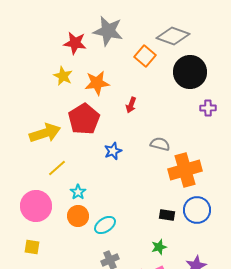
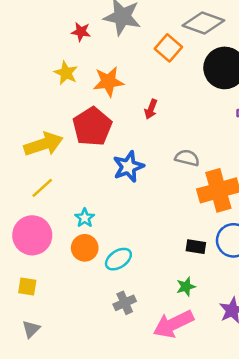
red star: (75, 43) -> (81, 32), size x0.7
blue star: (113, 151) -> (128, 167), size x1.4
yellow line: (57, 168) -> (42, 188), moved

